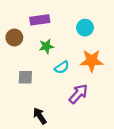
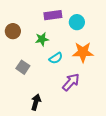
purple rectangle: (40, 20) -> (53, 15), moved
gray square: (25, 77) -> (23, 67), turned 32
black arrow: (40, 116) -> (36, 102), turned 49

